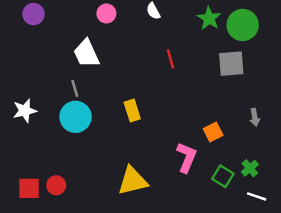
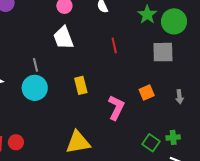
white trapezoid: (86, 54) -> (63, 38), moved
orange square: (213, 132) -> (147, 93), moved
pink L-shape: (187, 157) -> (116, 108), moved
green cross: (250, 168) -> (173, 137), turned 32

